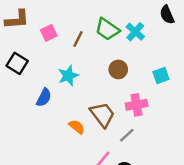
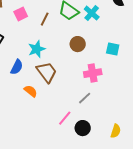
cyan square: (161, 76) -> (113, 49), turned 32
brown trapezoid: (102, 115) -> (47, 72), moved
orange semicircle: (77, 127) -> (31, 91), moved

